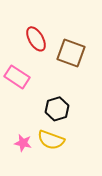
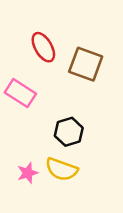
pink star: (23, 143) -> (28, 173), turned -30

